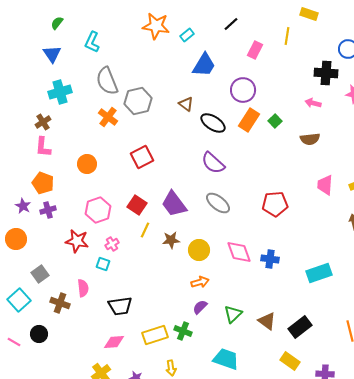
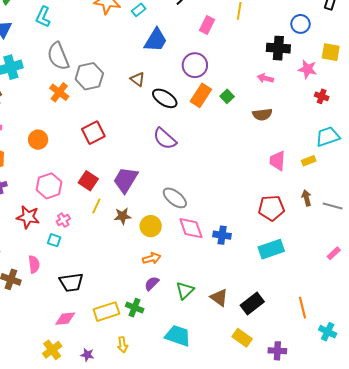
gray ellipse: (218, 203) -> (175, 198), moved
purple trapezoid: (174, 204) -> (126, 180), turned 68
red pentagon: (275, 204) -> (271, 208), moved

